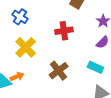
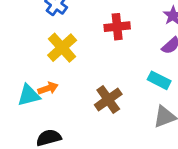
brown cross: (59, 71) -> (108, 100), moved

